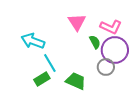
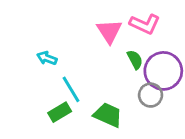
pink L-shape: (111, 27) -> (145, 24), moved
cyan arrow: (33, 41) -> (47, 58), size x0.6

